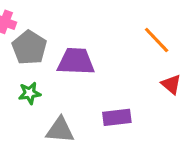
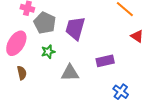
purple trapezoid: (76, 61) -> (75, 28), turned -70

